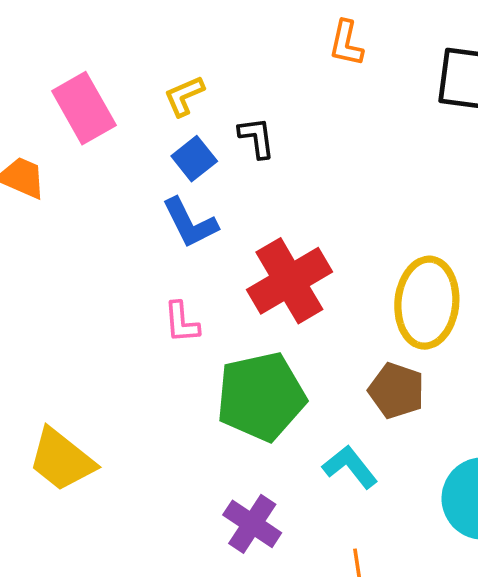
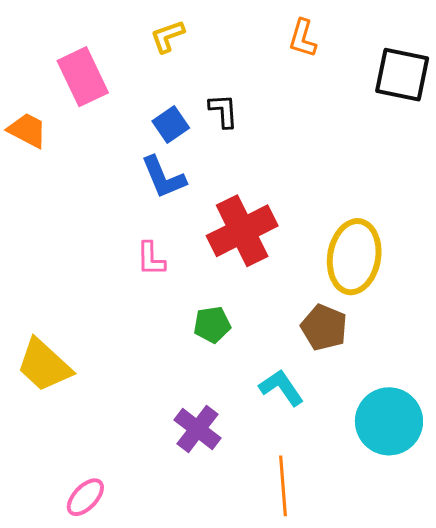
yellow L-shape: (184, 96) -> (168, 36), moved
green pentagon: (261, 397) -> (212, 325), size x0.5

